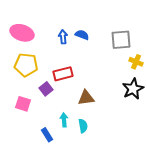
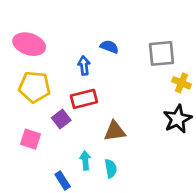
blue arrow: (63, 37) -> (84, 66), moved

